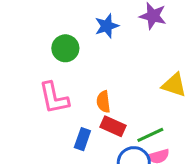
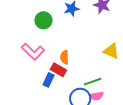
pink L-shape: (54, 98) -> (33, 52), turned -40
red rectangle: (113, 126) -> (58, 70), moved

